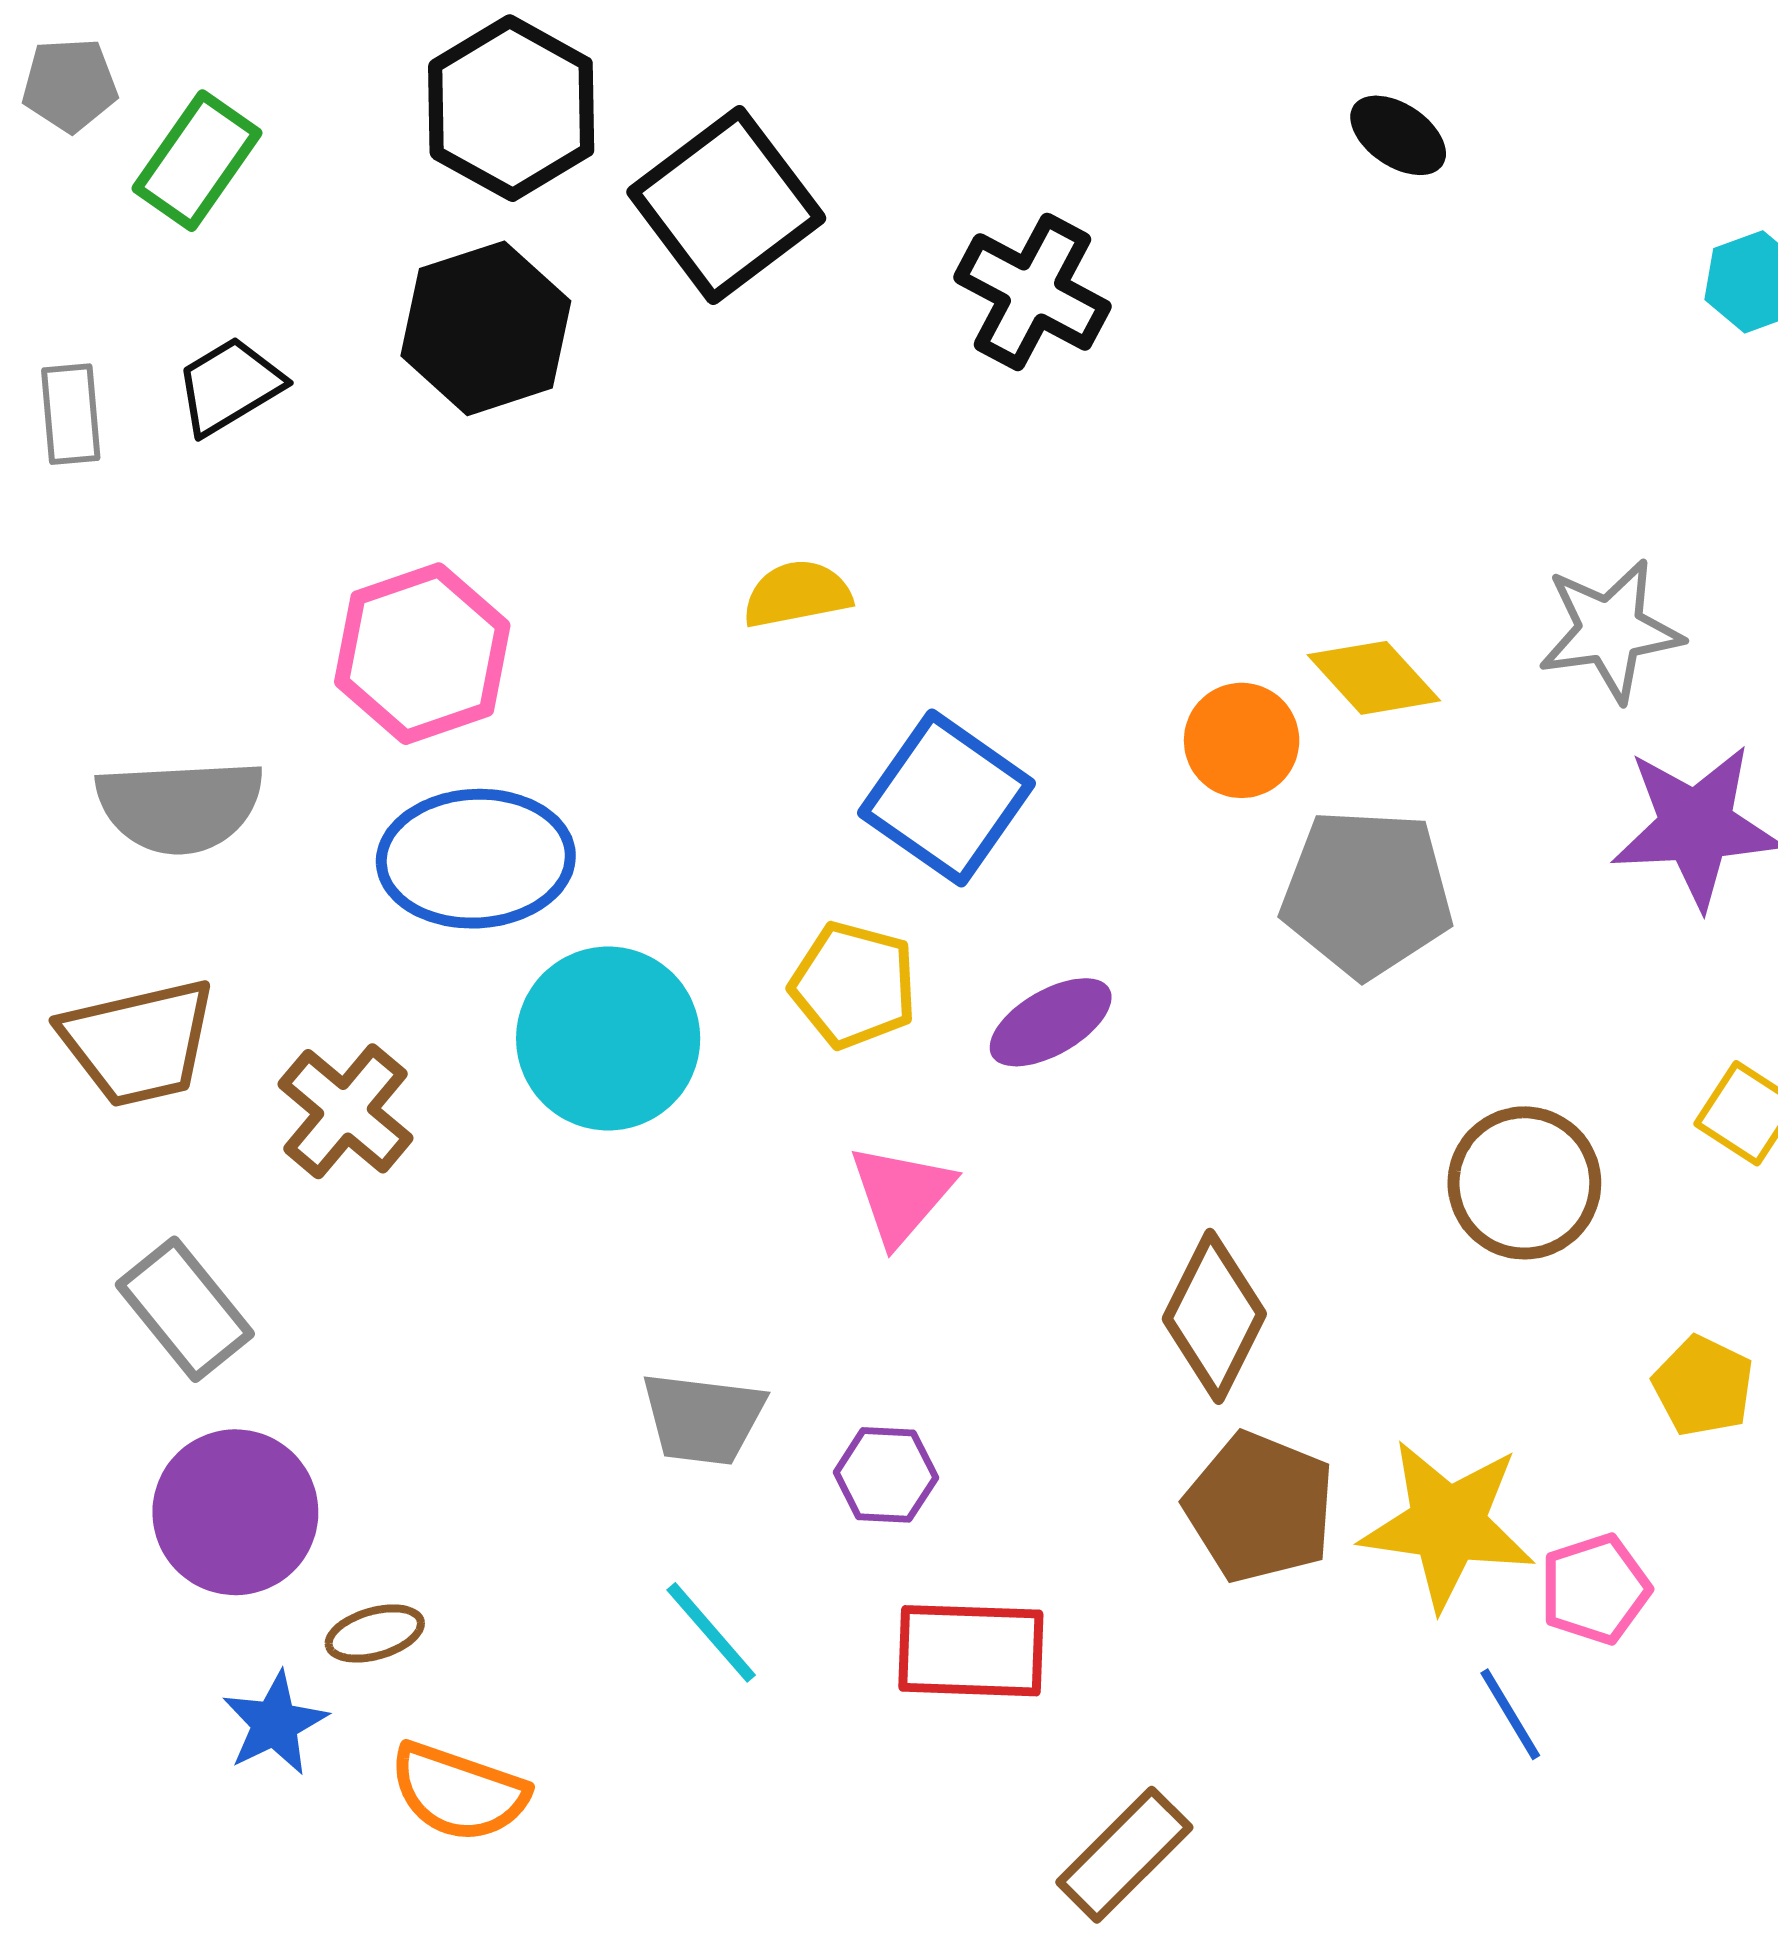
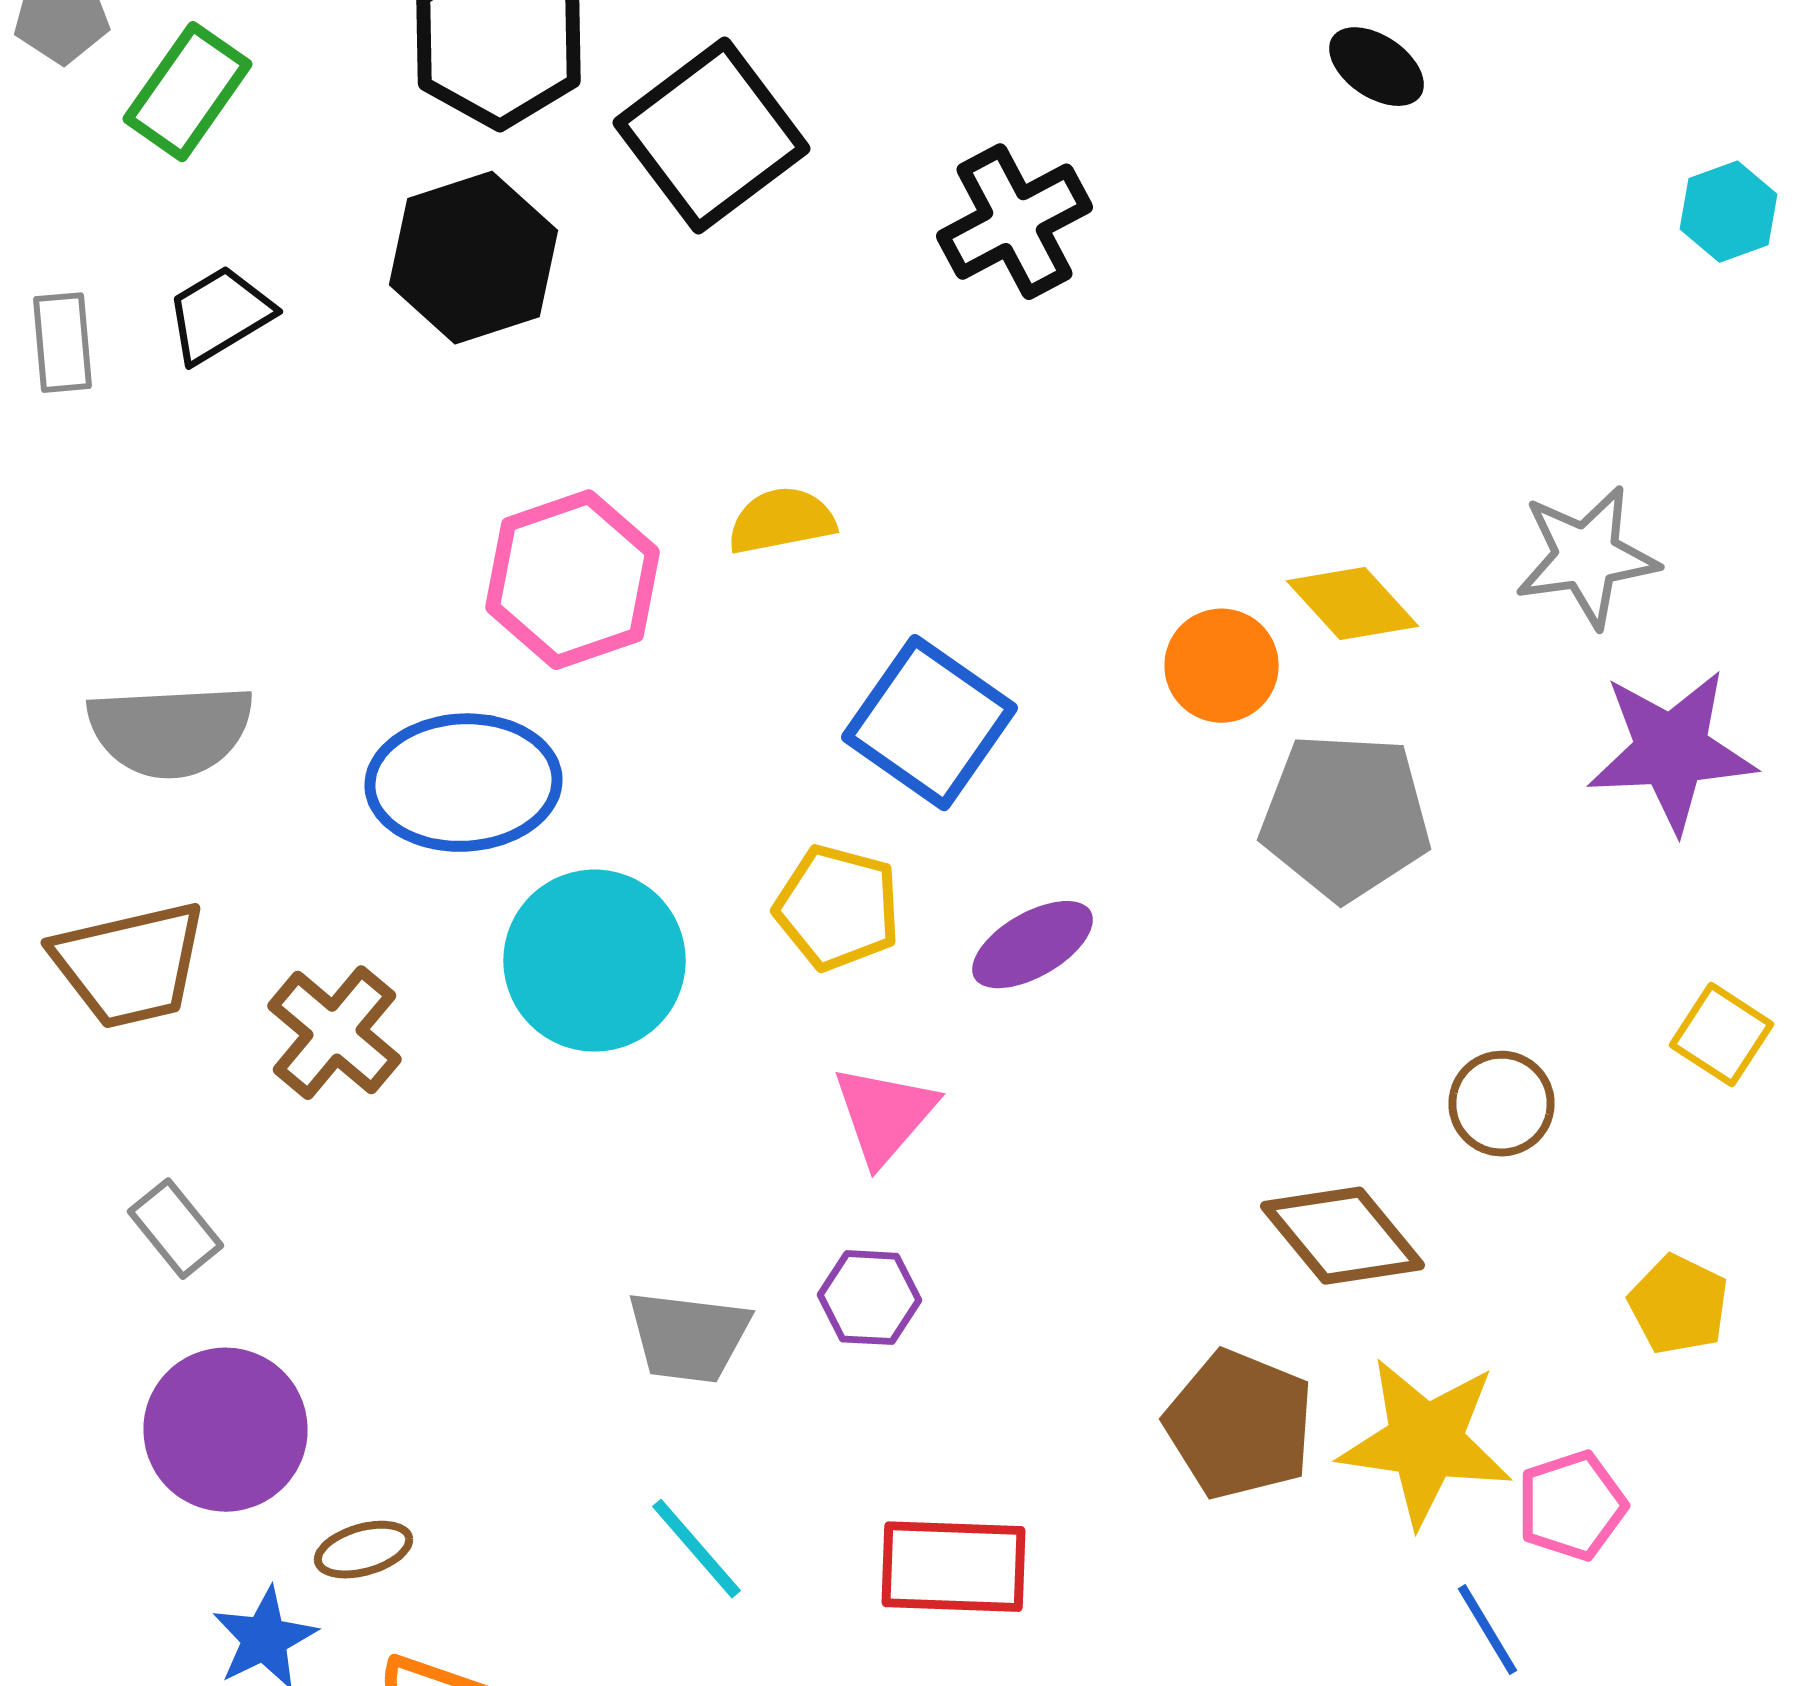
black cross: (1032, 292) -> (1014, 222), turned 34
pink hexagon: (422, 654) -> (572, 580), moved
brown circle: (1524, 1183) -> (1502, 1104), size x0.7
gray rectangle: (185, 1309) -> (176, 1229), size x0.7
brown diamond: (1214, 1316) -> (1342, 1236), moved, turned -66
purple hexagon: (886, 1475) -> (870, 1298), moved

